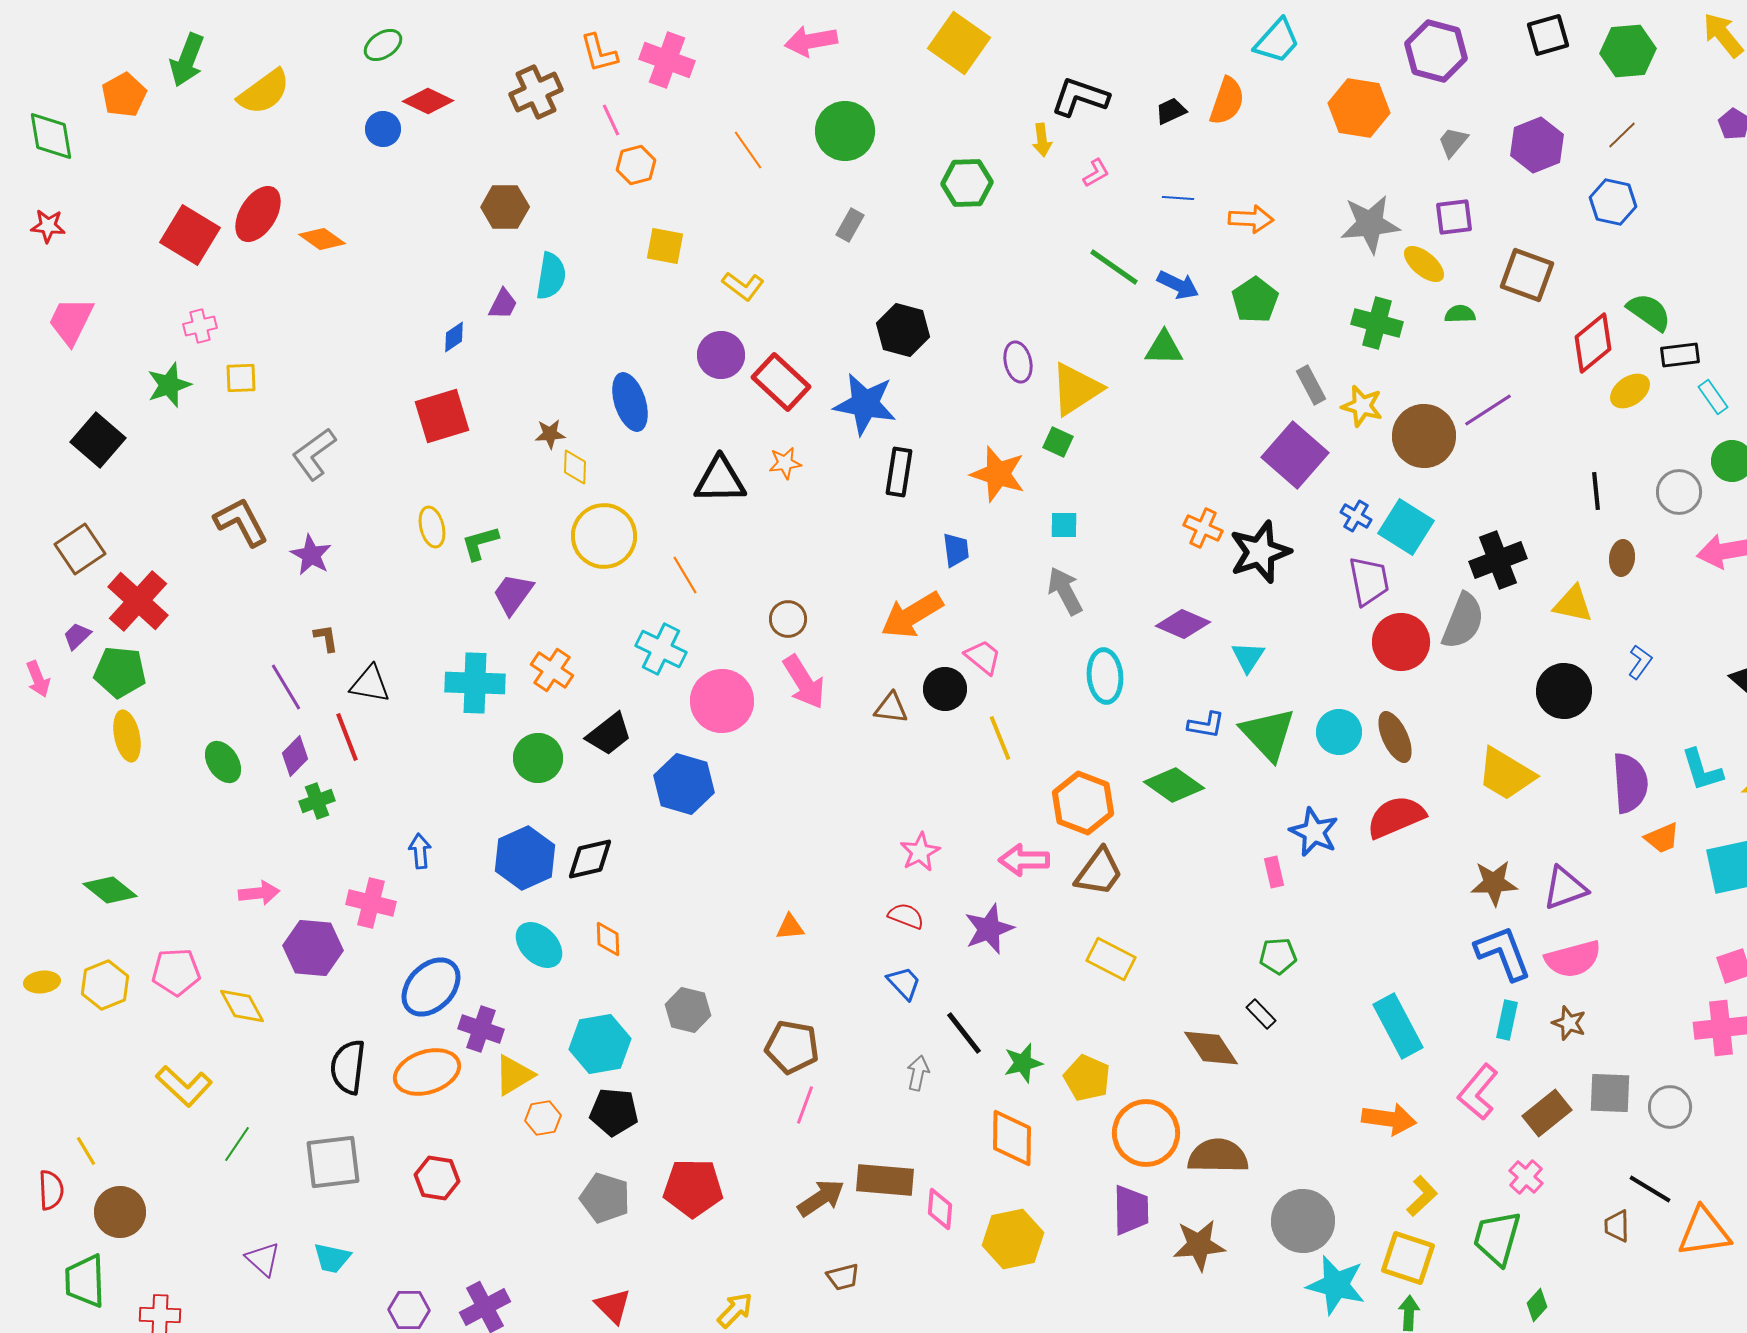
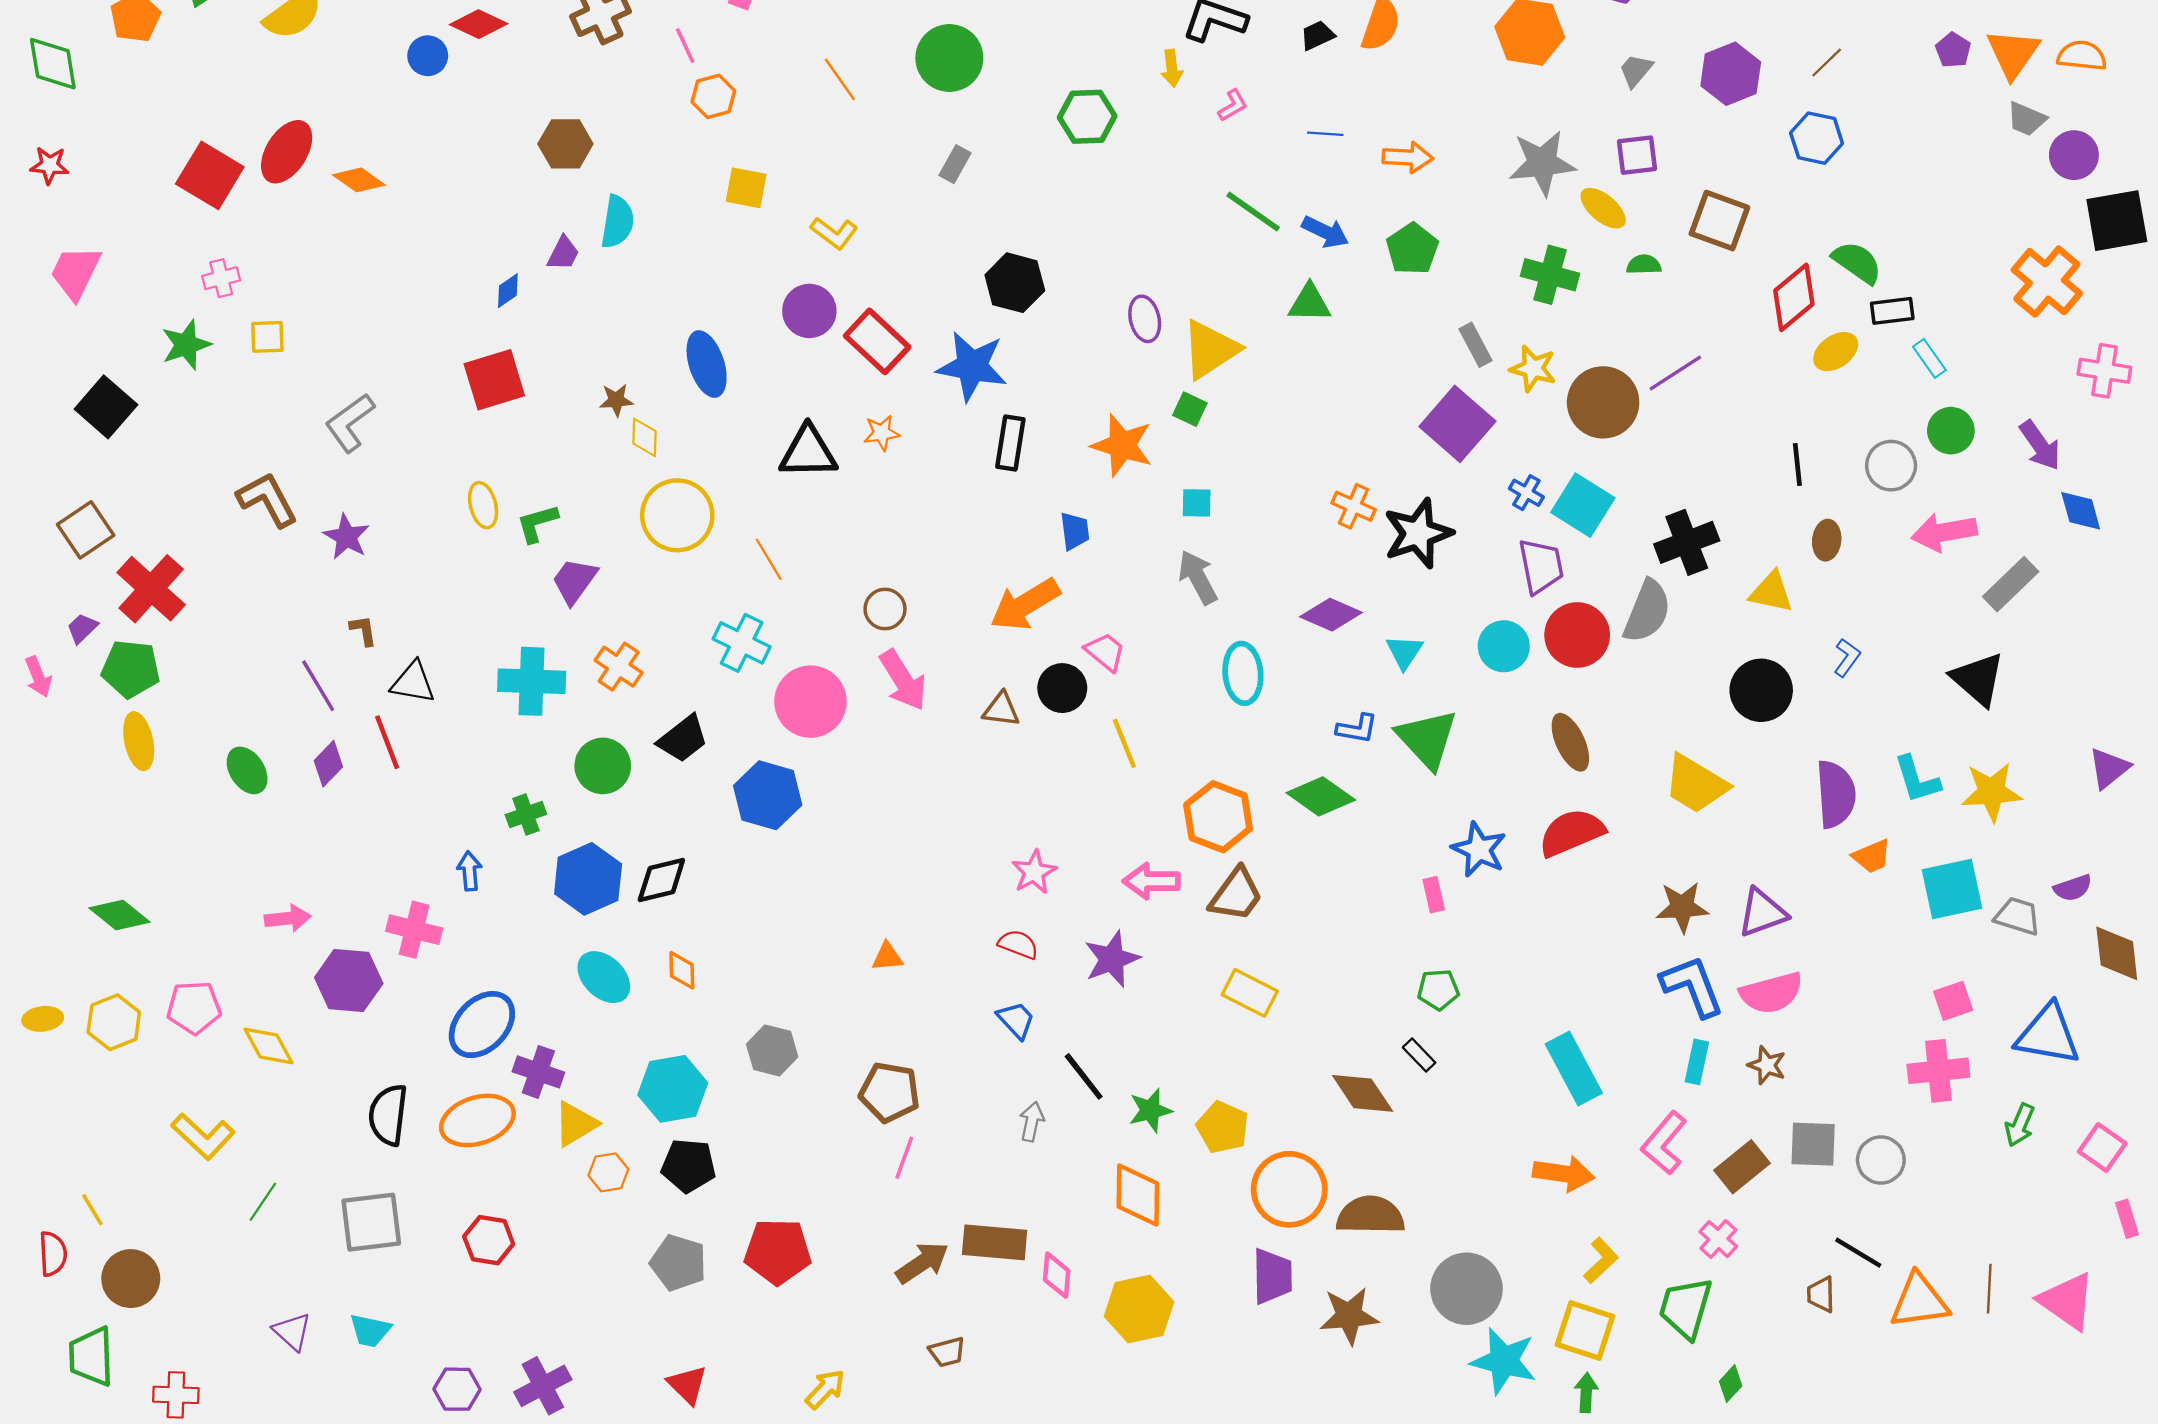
cyan circle: (1339, 732) -> (1504, 646), moved
green cross: (317, 801) -> (526, 814), moved

